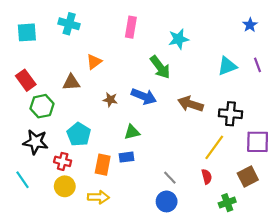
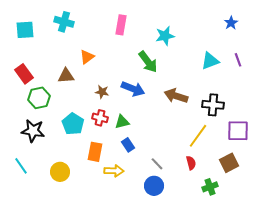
blue rectangle: (127, 157) -> (128, 145), moved, turned 64
red cross: (63, 161) -> (100, 118), moved
yellow arrow: (98, 197) -> (114, 171), moved

